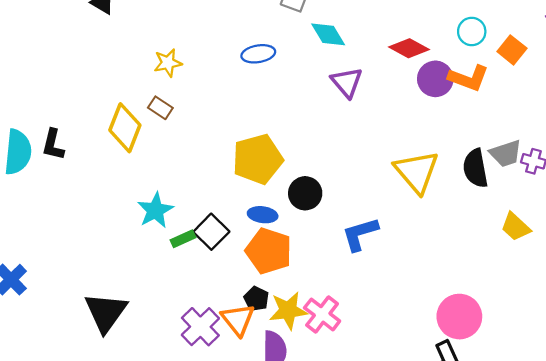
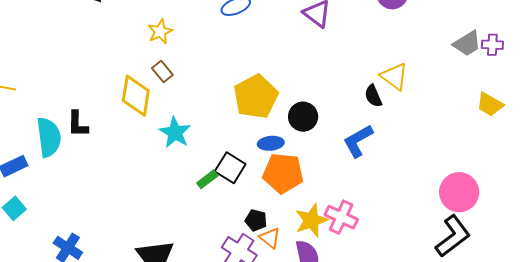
brown rectangle: (160, 108) -> (162, 72), turned 30
black semicircle: (475, 168) -> (373, 96), moved, size x0.7
yellow triangle: (417, 172) -> (394, 77), size x0.7
cyan star: (155, 210) -> (175, 133), moved
black pentagon: (256, 299) -> (256, 220), moved
orange triangle: (238, 320) -> (270, 238), size x0.7

